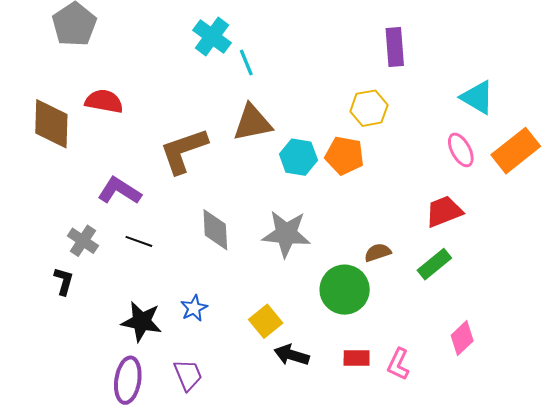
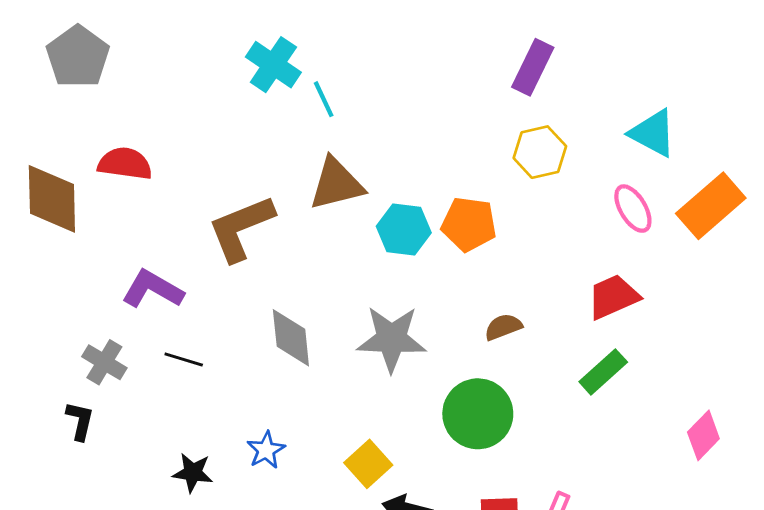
purple rectangle: (395, 47) -> (533, 67), turned 33
yellow hexagon: (369, 108) -> (540, 152), moved
brown semicircle: (378, 253) -> (503, 327), moved
black star: (142, 322) -> (193, 473), size x0.7
pink diamond: (462, 338) -> (703, 435), moved

